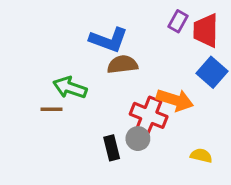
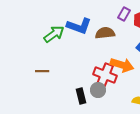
brown semicircle: (122, 64) -> (105, 33), moved
green arrow: (70, 88) -> (54, 34), moved, turned 125

